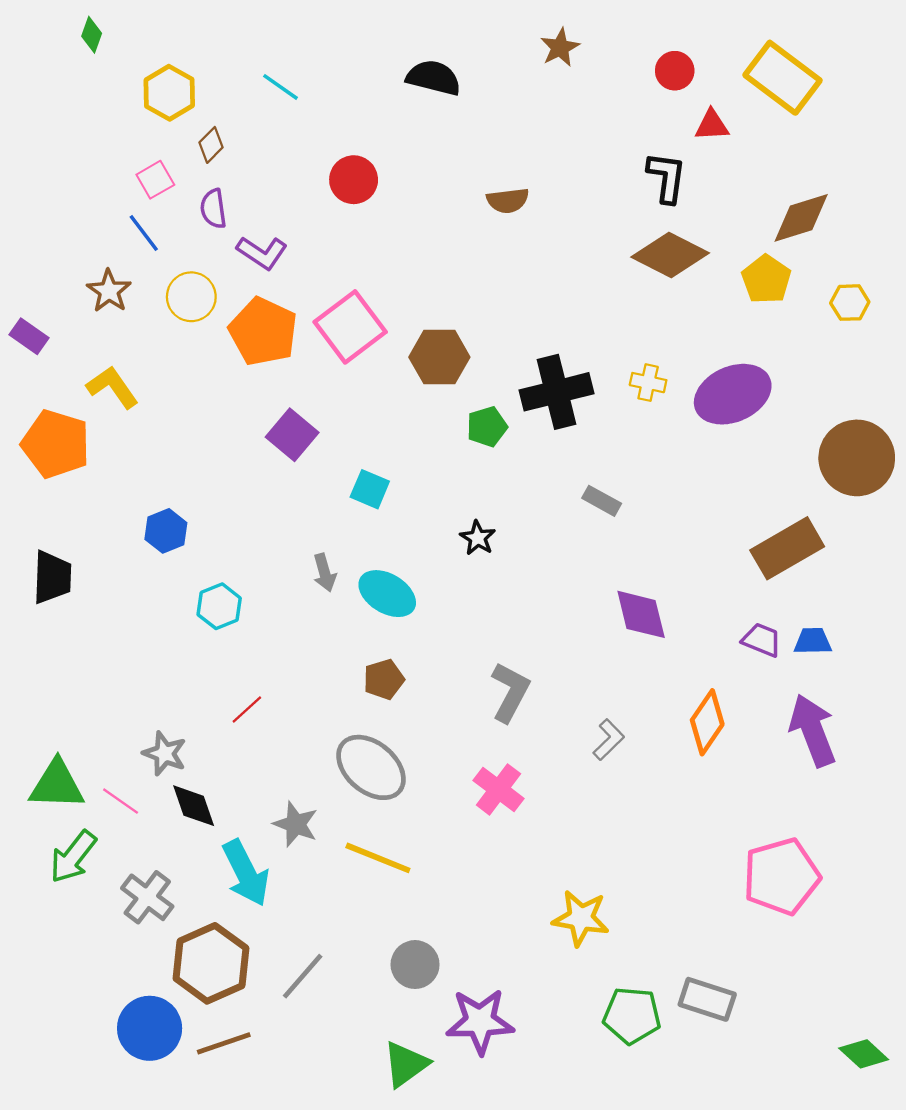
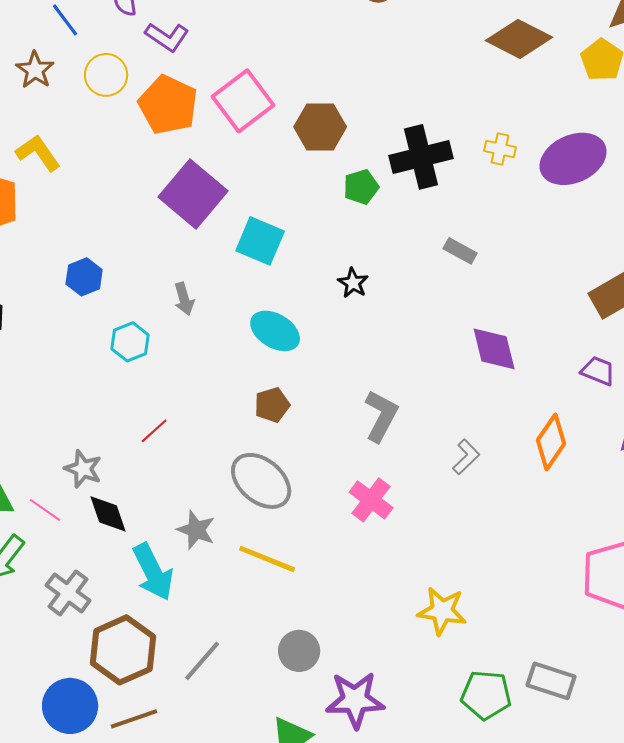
purple square: (292, 435) -> (193, 194), size x1.5
cyan square: (370, 489) -> (260, 241), size x1.4
gray arrow: (325, 573) -> (184, 299), moved

